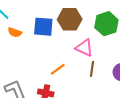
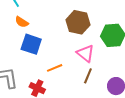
blue square: (43, 27) -> (31, 44), moved

